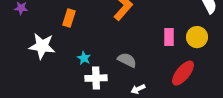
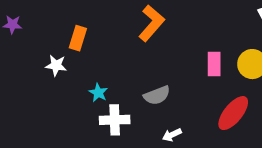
white star: (42, 46) -> (56, 65), moved, size x0.6
gray semicircle: (127, 60) -> (157, 95), turned 132

